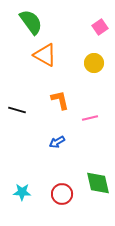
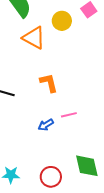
yellow circle: (94, 63) -> (62, 21), moved
pink line: (90, 118) -> (69, 115), moved

